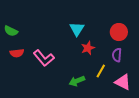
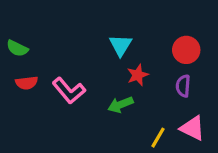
yellow line: (101, 71) -> (158, 138), moved
green arrow: (77, 81) -> (121, 105), moved

